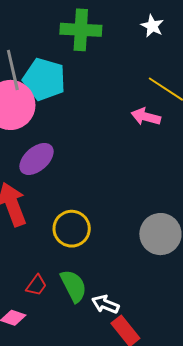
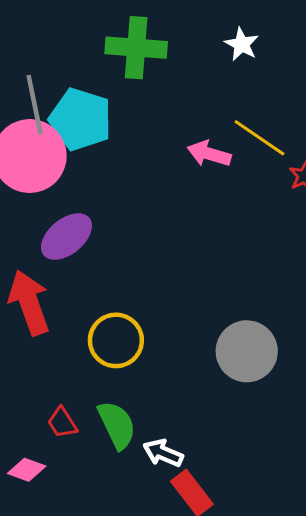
pink arrow: (146, 117) -> (209, 154), moved
red trapezoid: (36, 285) -> (62, 423), turned 110

